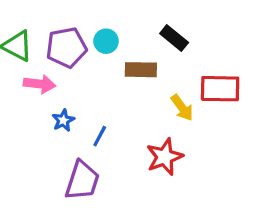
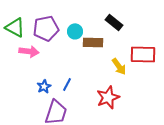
cyan circle: (106, 41) -> (75, 31), moved
blue star: (63, 120) -> (44, 86), moved

